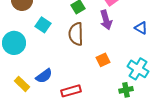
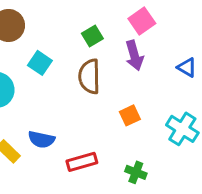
blue semicircle: (44, 76) -> (41, 139), turned 48
green cross: (126, 90) -> (136, 172), moved, turned 32

